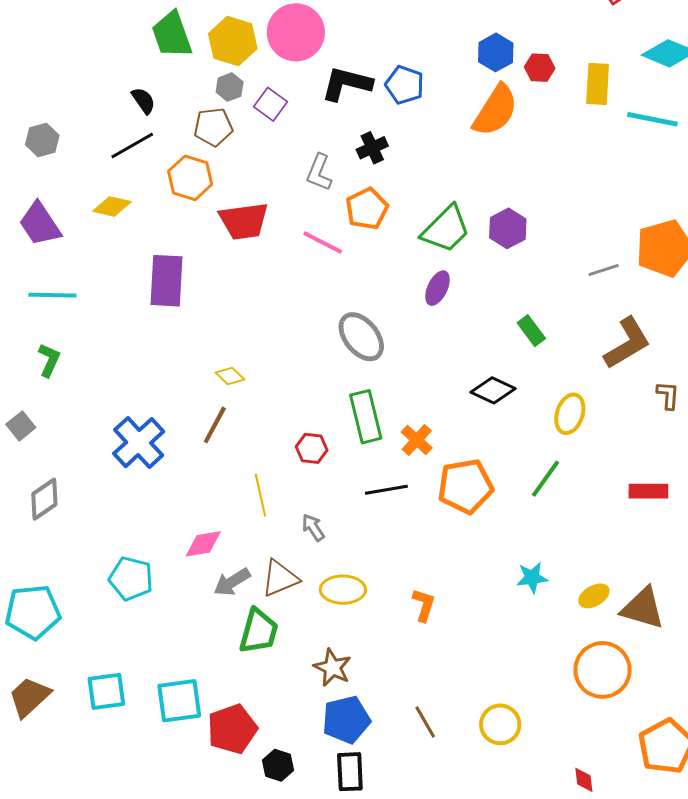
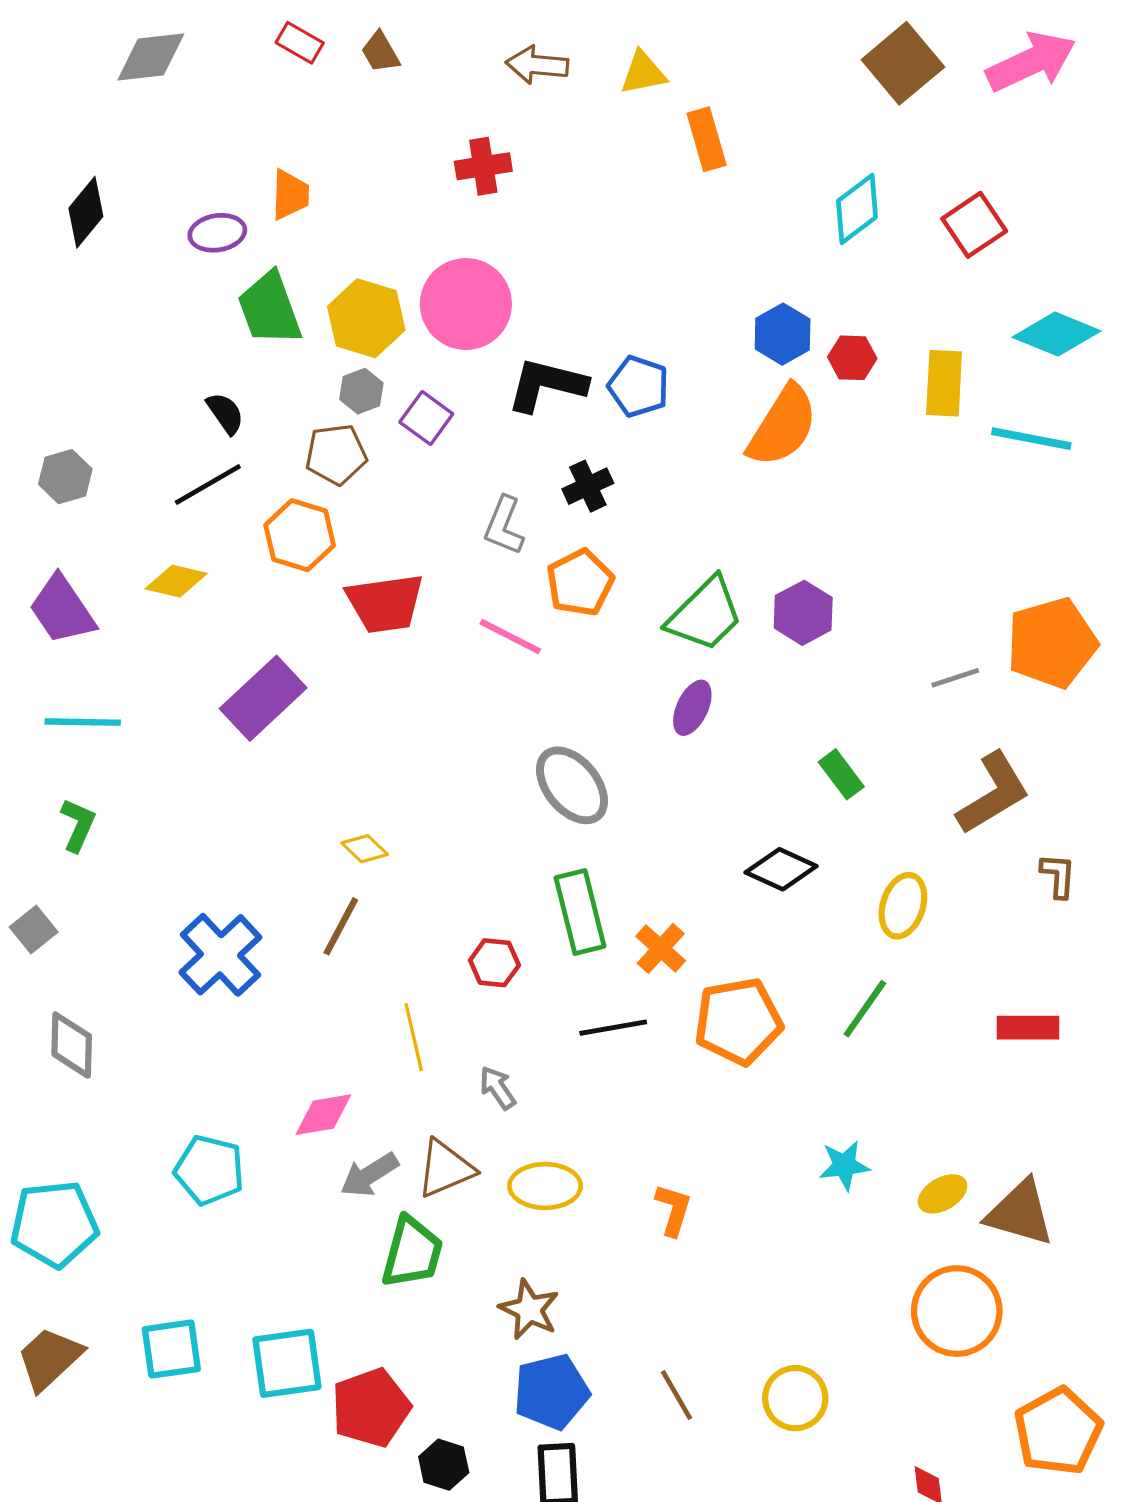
purple rectangle: (167, 281) -> (263, 698), turned 44
gray diamond: (44, 499) -> (72, 1045), turned -54

